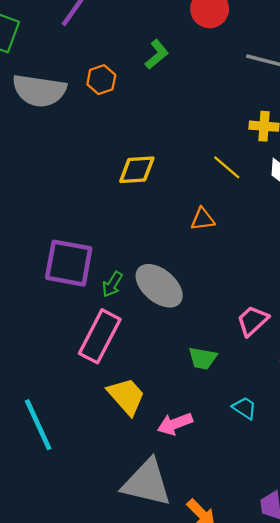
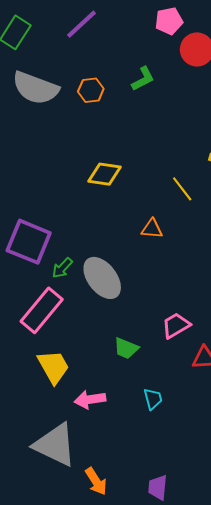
cyan trapezoid: (245, 408) -> (153, 399), turned 30

